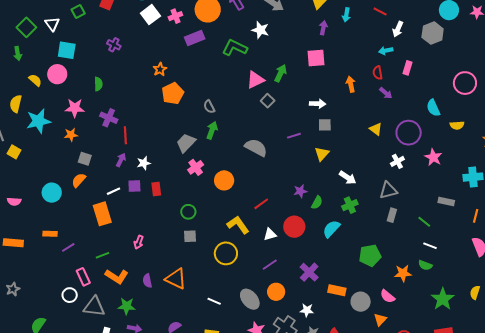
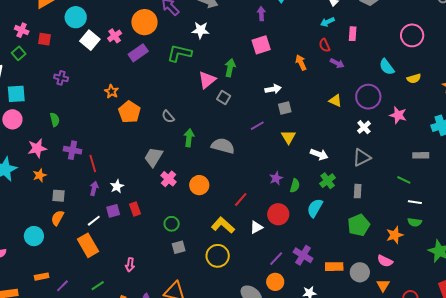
green arrow: (212, 130) -> (189, 138), moved
gray rectangle: (392, 215) -> (358, 191), moved
purple line: (270, 265) -> (276, 259), moved

